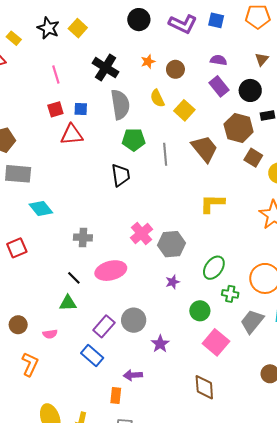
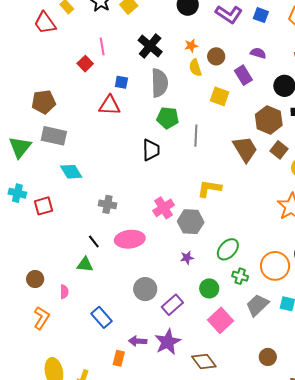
purple rectangle: (219, 86) -> (243, 75), moved
yellow semicircle: (157, 98) -> (195, 68), moved
red square: (55, 109) -> (85, 64), moved, turned -35
yellow square: (184, 110) -> (220, 96), turned -30
brown trapezoid: (205, 149) -> (245, 149), moved
yellow L-shape: (212, 203) -> (209, 188), moved
purple rectangle: (104, 326) -> (172, 305), moved
pink semicircle: (50, 334) -> (64, 292), turned -88
purple star: (160, 344) -> (168, 342), moved, size x1.5
brown diamond: (204, 387) -> (204, 362), turned -40

